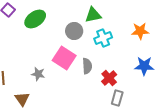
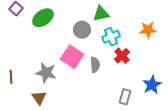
blue star: (144, 66) -> (152, 85), moved, turned -30
gray star: (38, 74) -> (46, 73), size x1.5
red cross: (109, 78) -> (122, 56), moved
brown triangle: (22, 99) -> (39, 98), moved

